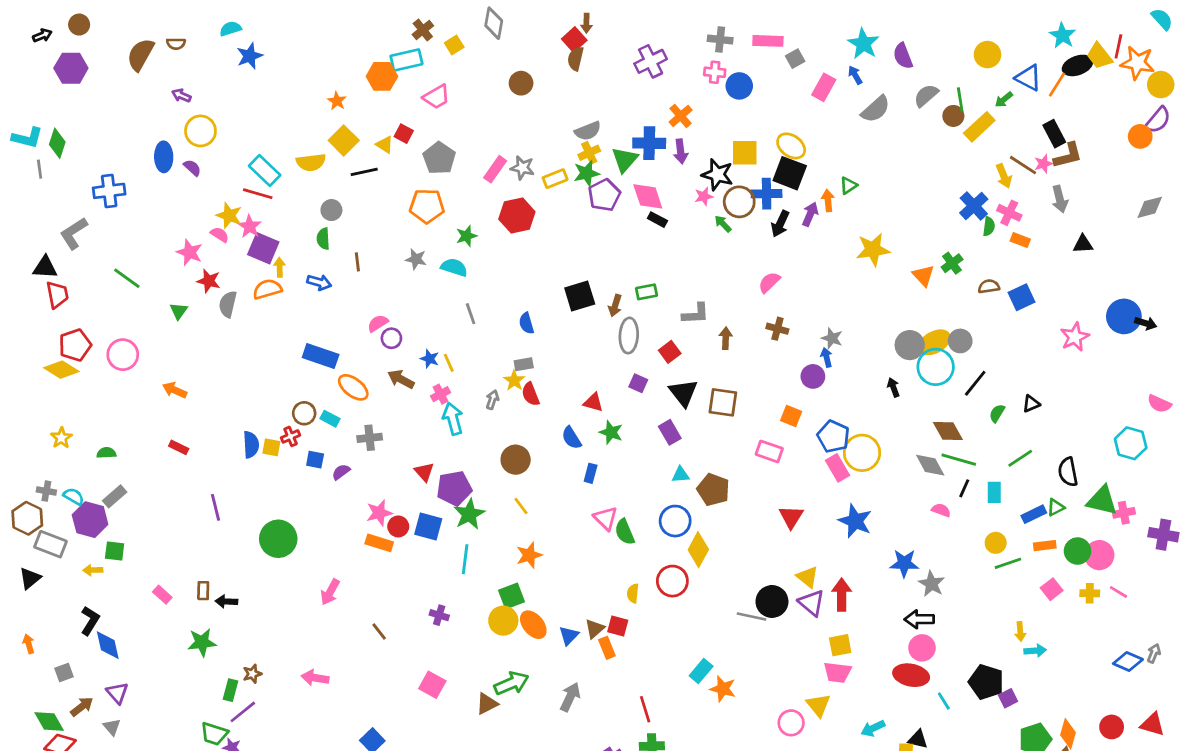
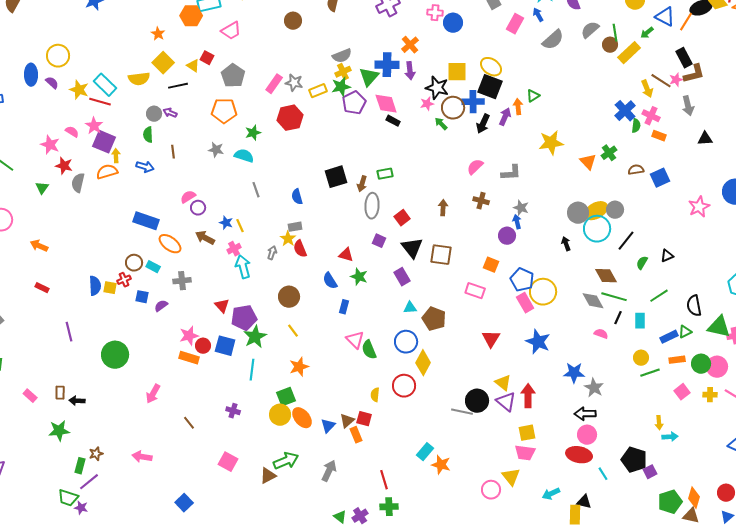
purple arrow: (181, 95) -> (170, 113), moved
yellow star: (229, 216) -> (79, 90), moved
gray L-shape: (696, 314) -> (511, 173), moved

